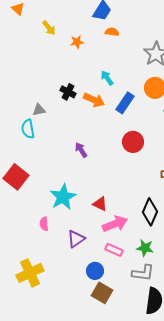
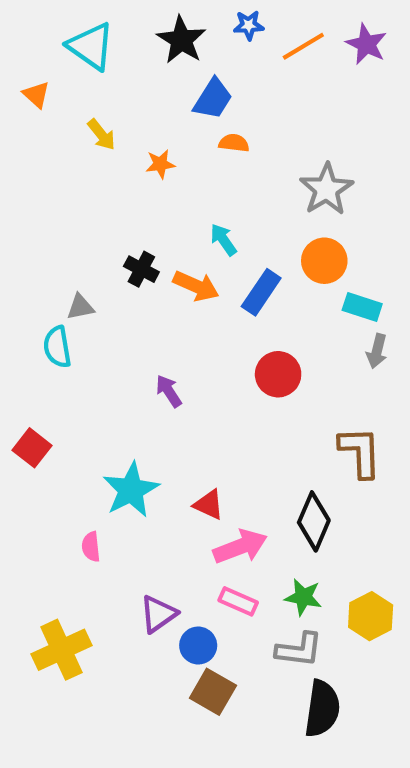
red square: (16, 177) -> (32, 448), size x0.7
purple triangle: (76, 239) -> (158, 614), moved

